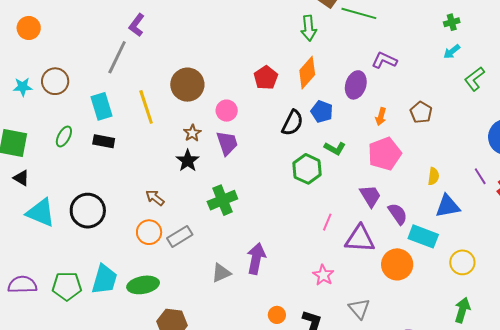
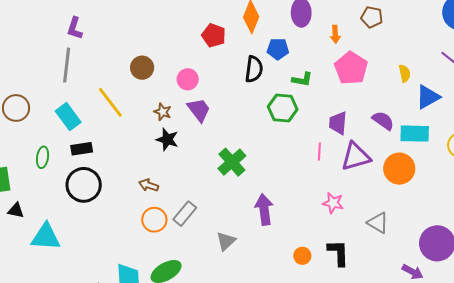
brown circle: (187, 85) -> (142, 68), size x0.7
purple trapezoid: (370, 196) -> (338, 123), moved, turned -125
green cross: (222, 200) -> (232, 162), moved
black circle: (88, 211) -> (84, 185), moved
gray triangle: (221, 273) -> (226, 241), moved

